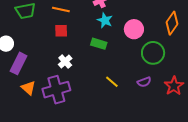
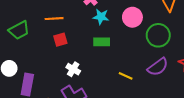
purple semicircle: (144, 82) -> (158, 67), size x1.5

